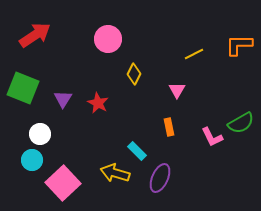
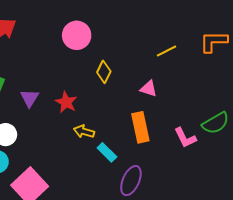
pink triangle: (177, 90) -> (149, 89), turned -42
orange rectangle: (169, 127) -> (140, 127), size x1.6
yellow arrow: (115, 173) -> (84, 131), moved, size x0.7

